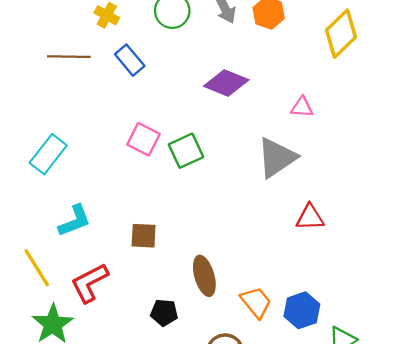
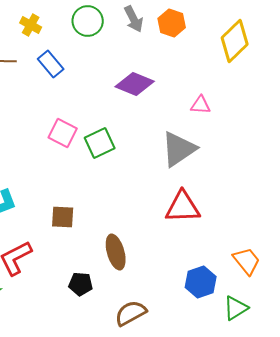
red triangle: (310, 217) -> (183, 207), moved, size x1.4
orange trapezoid: (256, 302) -> (247, 261), moved

